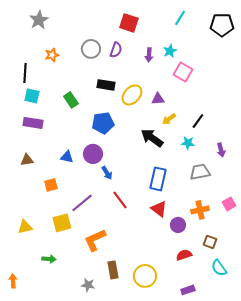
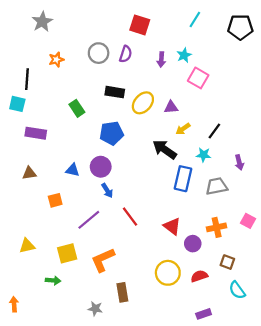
cyan square: (32, 96) -> (17, 104), moved
blue arrow: (107, 173) -> (107, 191), moved
blue rectangle: (158, 179) -> (183, 179), moved
pink square: (229, 204) -> (248, 221), turned -32
yellow square: (62, 223) -> (67, 253), moved
yellow circle: (145, 276) -> (168, 273), moved

